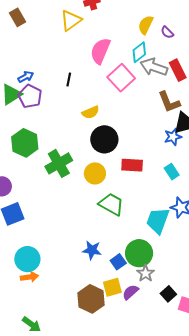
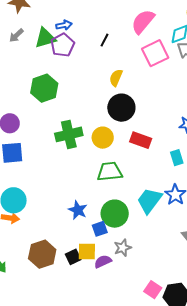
yellow semicircle: (91, 112) -> (116, 78), turned 120
green cross: (59, 163) -> (69, 134), moved
green trapezoid: (111, 204) -> (110, 172), turned -52
green circle: (139, 253) -> (115, 214), moved
black square: (168, 294) -> (73, 257), moved
brown hexagon: (91, 299) -> (42, 254), moved

